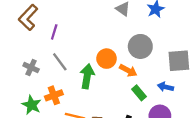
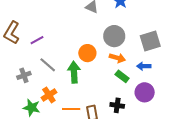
purple line: (54, 32) -> (37, 40), turned 56
gray cross: (31, 68) -> (24, 75), turned -32
orange arrow: (128, 70) -> (117, 58), moved

